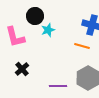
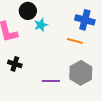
black cross: (22, 69) -> (15, 64), turned -32

